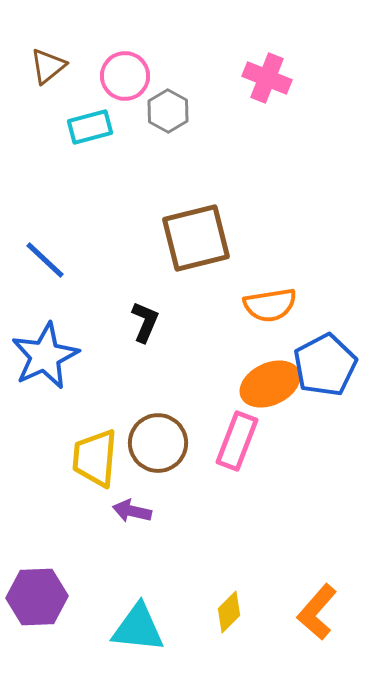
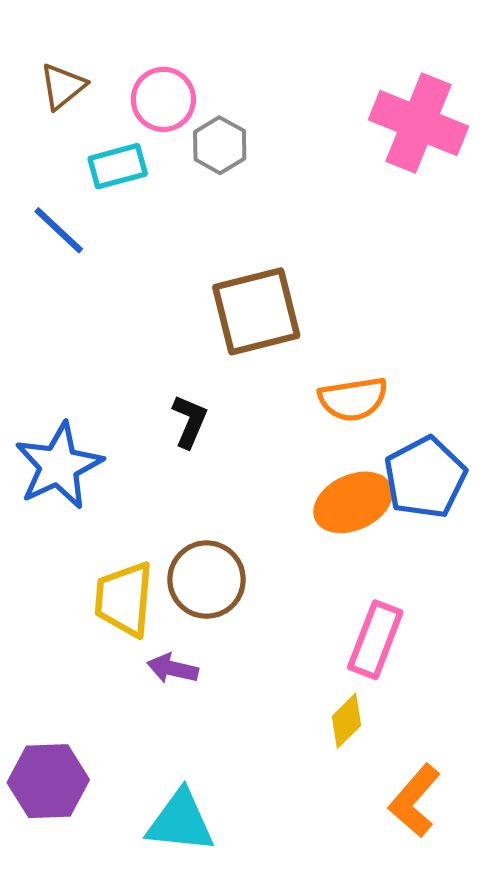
pink cross: (267, 78) -> (419, 123), moved, size x1.5
blue line: (45, 260) -> (59, 230), moved
pink rectangle: (237, 441) -> (375, 640), moved
yellow diamond: (229, 612) -> (347, 721), moved

